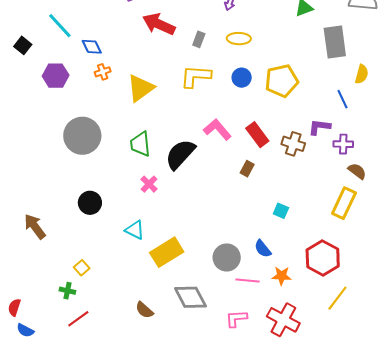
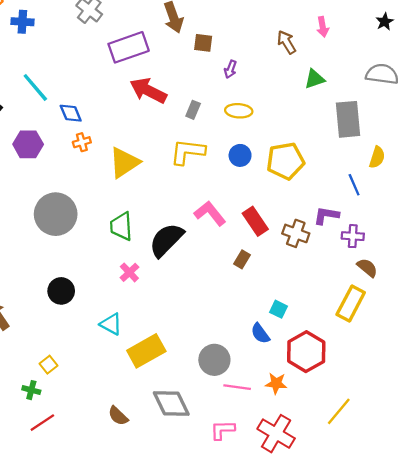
blue semicircle: (263, 249) -> (260, 333), moved
red hexagon: (323, 258) -> (306, 352), moved

